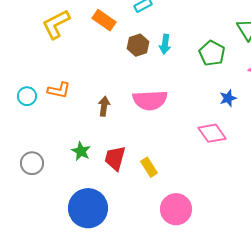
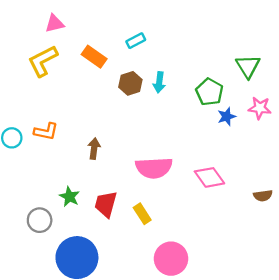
blue star: (228, 98) -> (227, 116), moved
pink semicircle: (150, 100) -> (154, 168), moved
gray circle: (32, 163) -> (40, 220), moved

